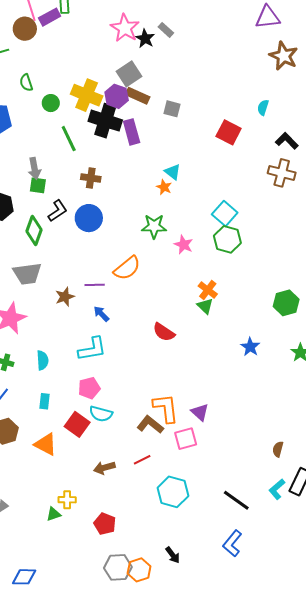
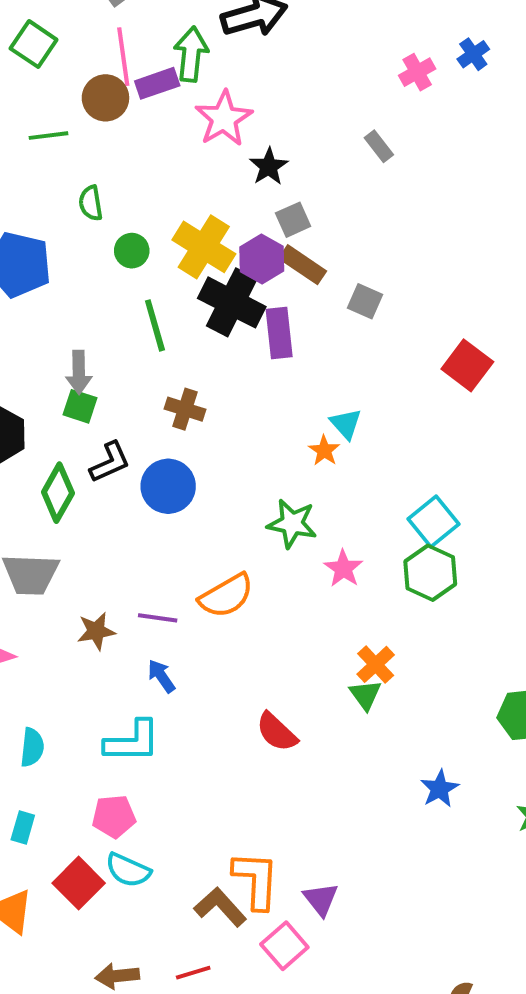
pink star: (125, 28) -> (224, 118), moved
black star: (145, 39) -> (269, 167), moved
gray square: (129, 74) -> (293, 220), size x0.7
pink square: (186, 439) -> (284, 946), turned -35

